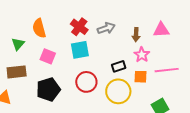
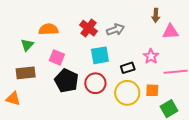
orange semicircle: (39, 28) -> (48, 29), turned 102
brown arrow: (136, 35) -> (156, 15), moved
cyan square: (80, 50) -> (100, 55), moved
orange square: (140, 77) -> (152, 90), moved
black pentagon: (48, 89) -> (66, 81), moved, turned -30

